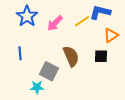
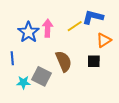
blue star: (27, 16) -> (28, 32), moved
pink arrow: (55, 23) -> (48, 28), turned 138
cyan star: (37, 87) -> (23, 82), moved

